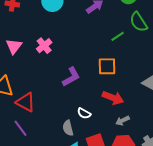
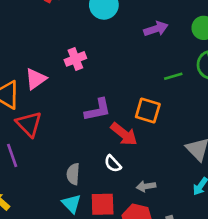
pink triangle: (14, 46) -> (36, 79), moved
red arrow: (113, 98) -> (124, 134), moved
white semicircle: (84, 113) -> (113, 164), moved

